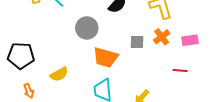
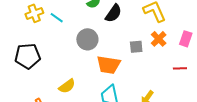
pink rectangle: (190, 40) -> (186, 39), turned -56
black pentagon: (21, 56) -> (28, 56), moved

